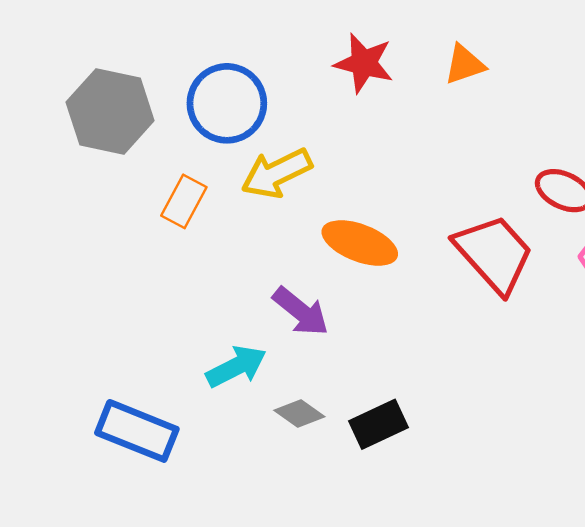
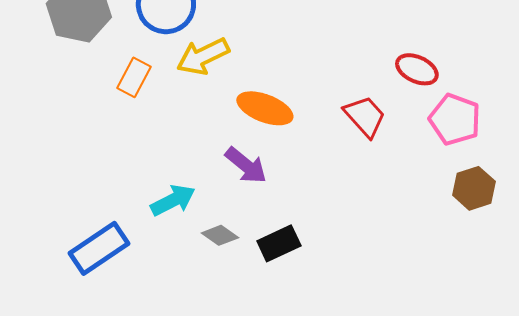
red trapezoid: (494, 254) -> (365, 116), size x0.7
purple arrow: (301, 311) -> (246, 165), moved
blue rectangle: (137, 431) -> (99, 248), turned -56

